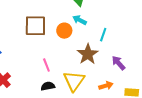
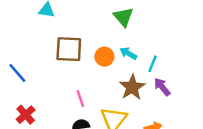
cyan arrow: (80, 20) -> (128, 53), moved
purple arrow: (118, 63) -> (162, 87), moved

